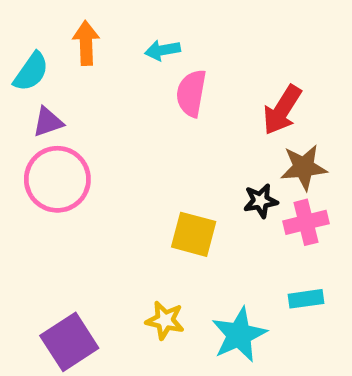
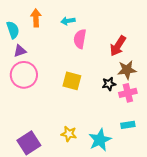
cyan semicircle: (31, 72) -> (13, 30), turned -54
yellow square: (194, 234) -> (72, 81), moved

